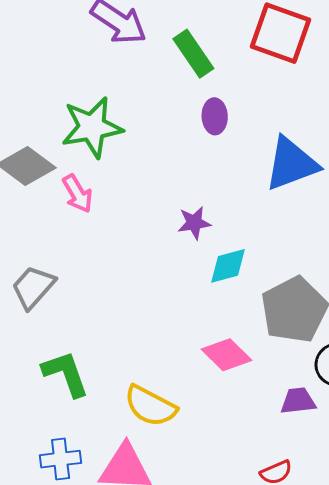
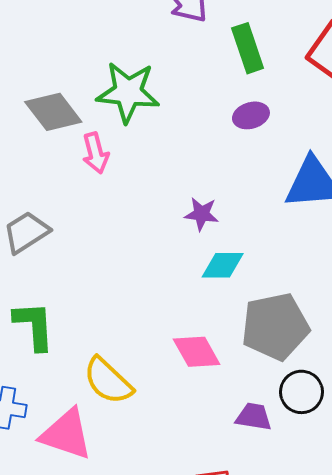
purple ellipse: (215, 116) -> (251, 115), turned 60

